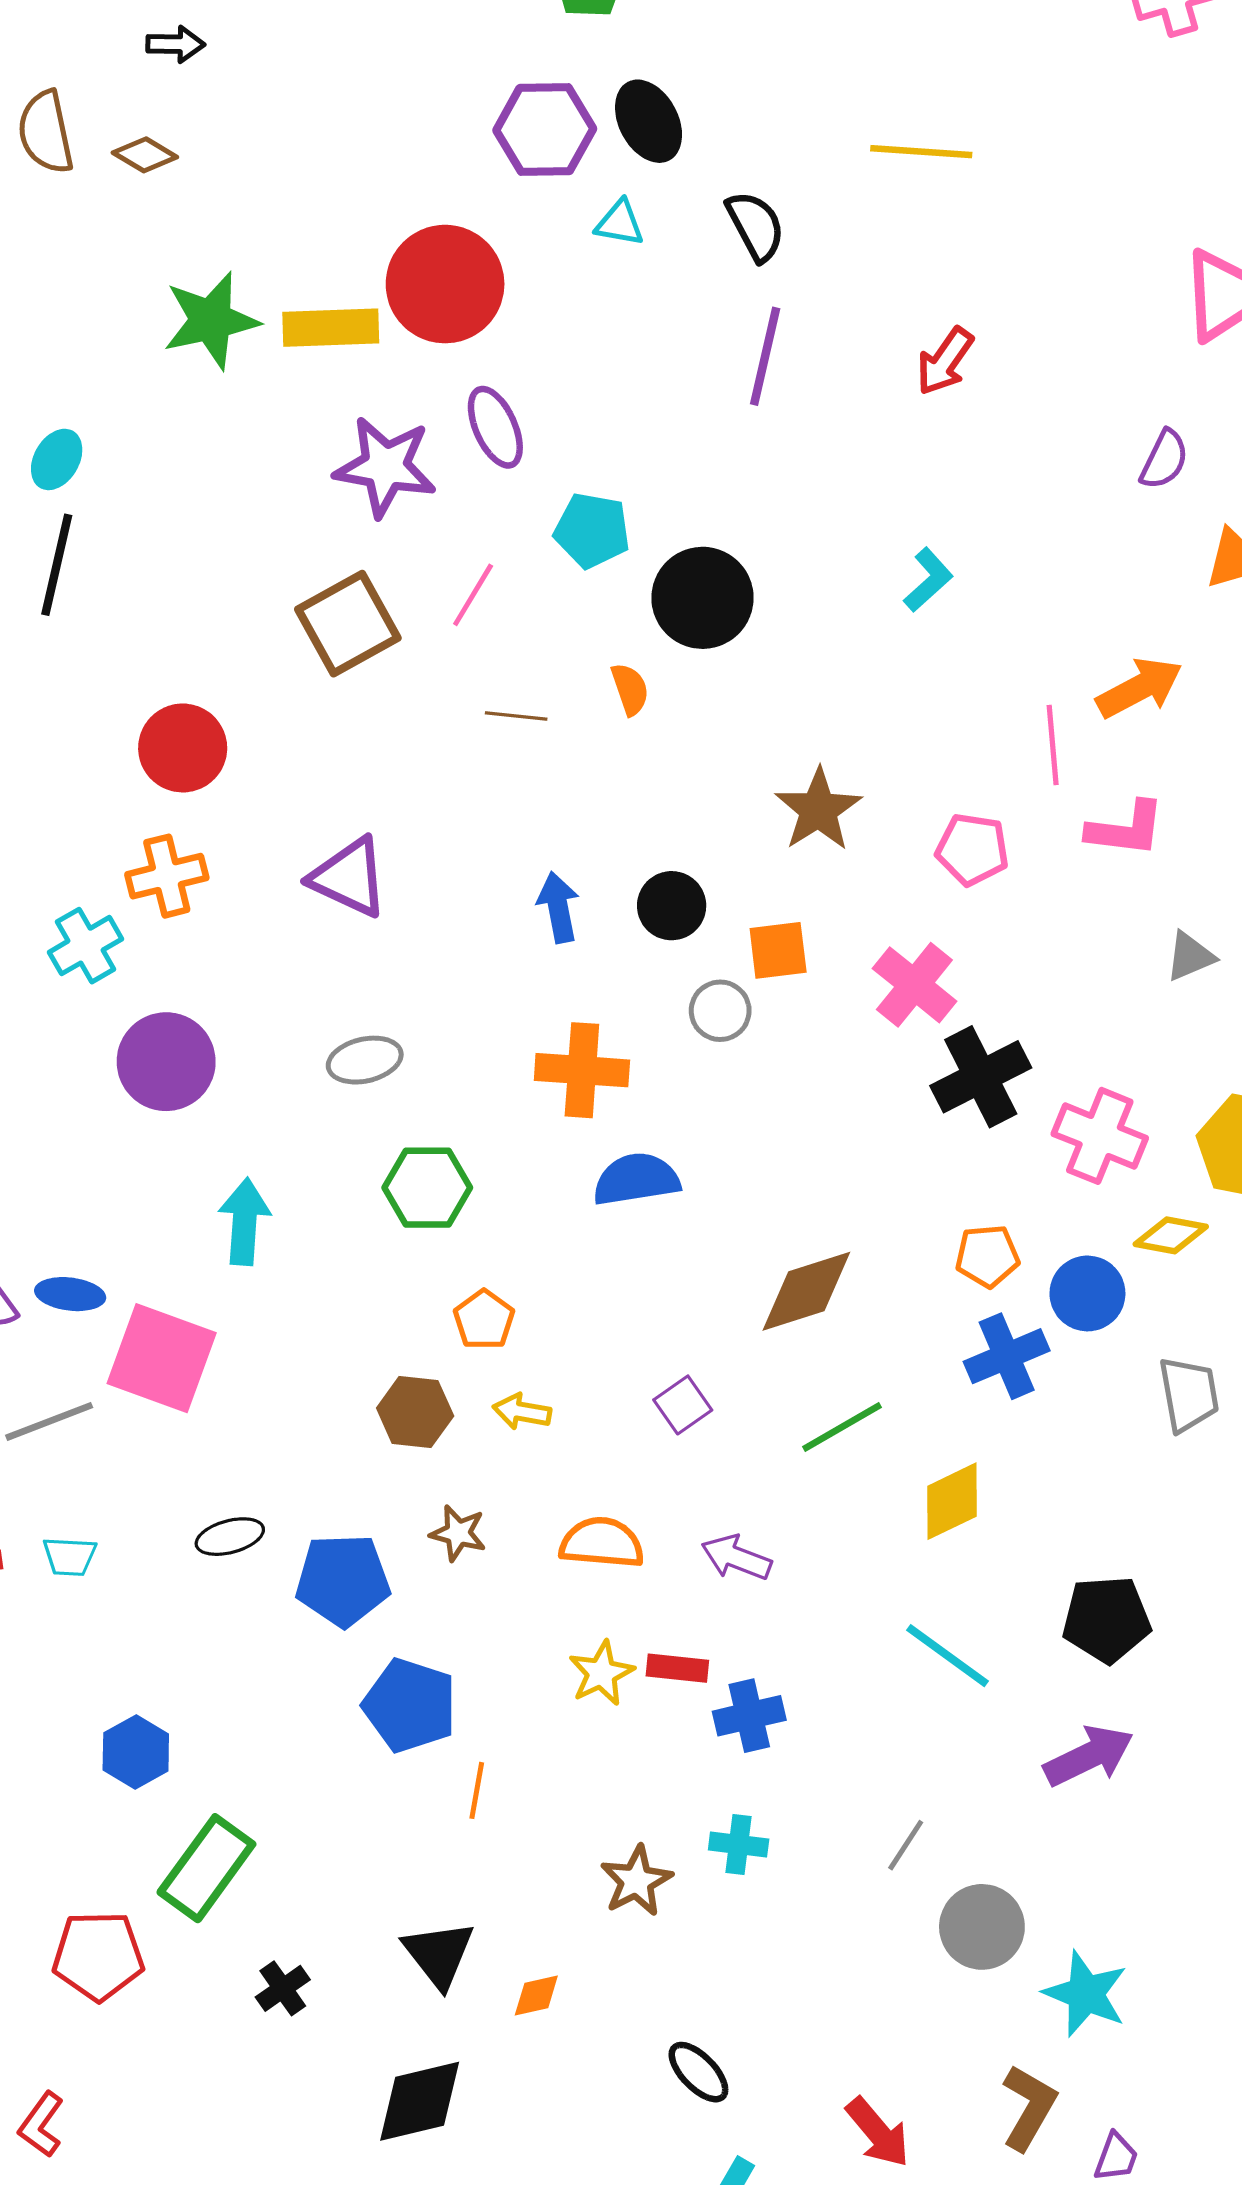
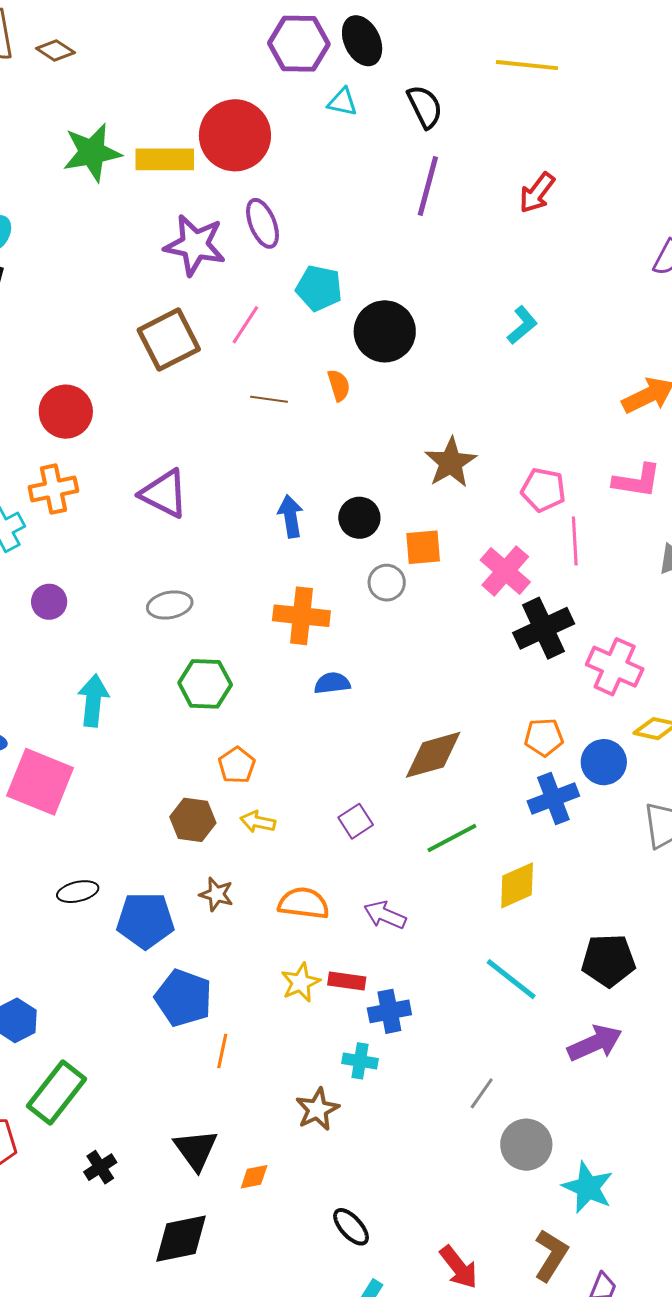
pink line: (1053, 745) -> (575, 541), moved
purple circle: (166, 1062) -> (49, 602), size x0.6
blue semicircle: (636, 1179) -> (332, 683), size x0.7
cyan cross: (739, 1845) -> (360, 1061), moved

